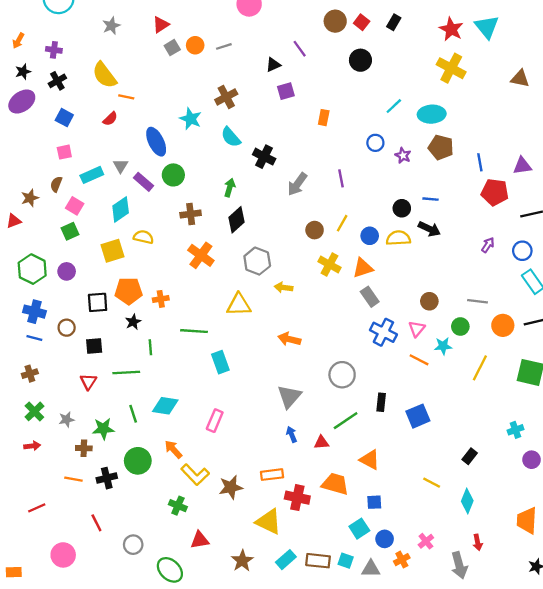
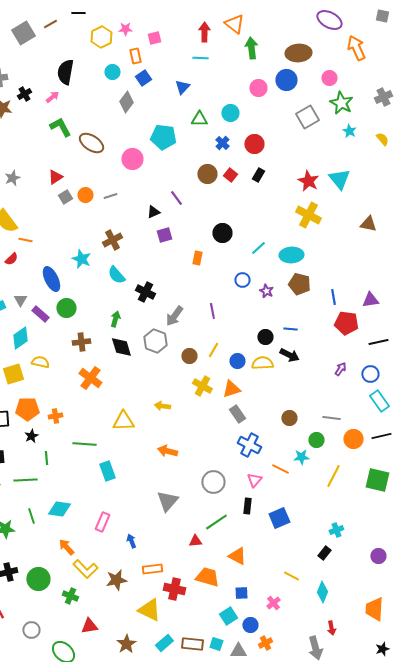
black circle: (360, 60) -> (222, 233), moved
black diamond: (236, 220) -> (121, 347), turned -65
gray hexagon: (257, 261) -> (155, 341), moved
pink triangle: (417, 329) -> (254, 480), moved
cyan cross: (515, 430) -> (336, 530), moved
blue arrow: (292, 434) -> (131, 541), moved
green circle: (138, 461) -> (38, 579), moved
pink cross: (426, 541) -> (273, 603), moved

